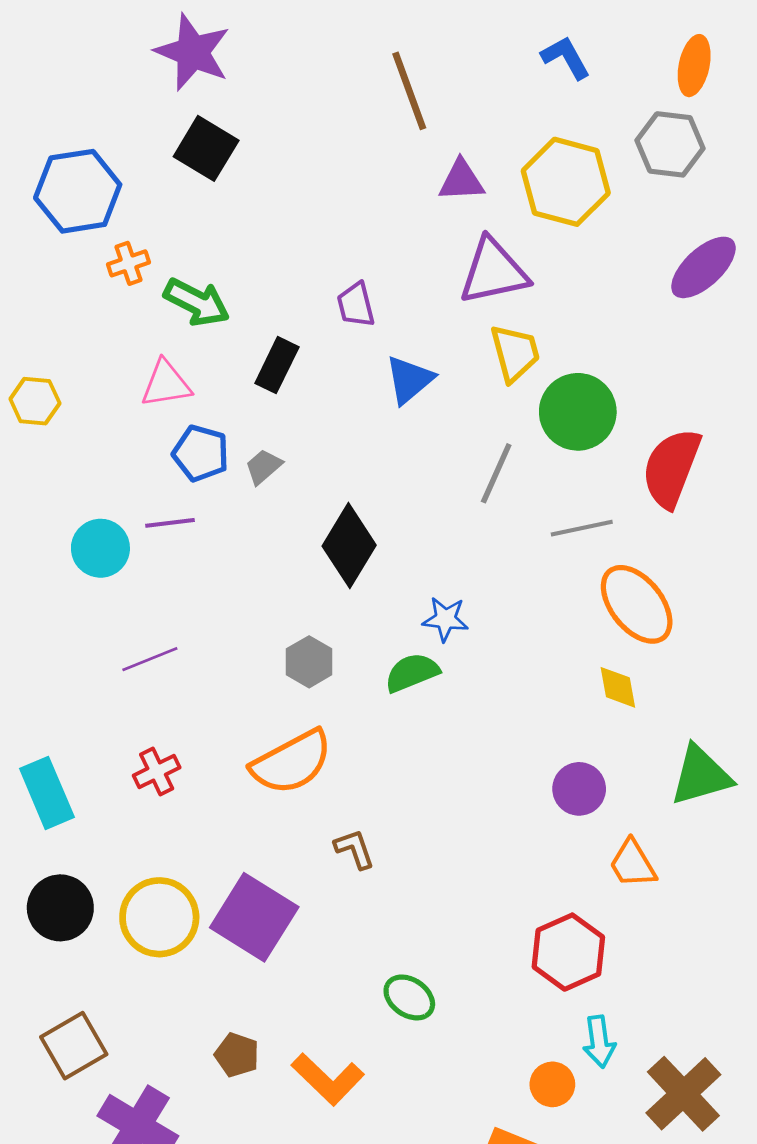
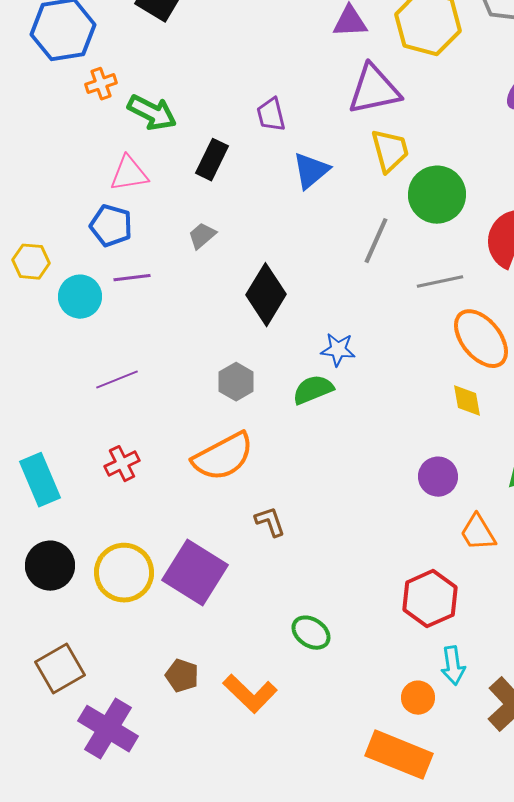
yellow hexagon: (35, 401) -> (31, 262), moved
blue pentagon: (201, 453) -> (111, 226), moved

